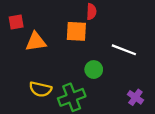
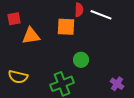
white line: (124, 50) -> (101, 15), moved
yellow semicircle: (40, 89) -> (18, 77), moved

